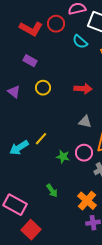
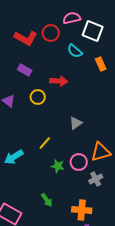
red arrow: (83, 89) -> (59, 81), moved
gray triangle: (85, 122) -> (76, 123), moved, turned -48
yellow line: (41, 139) -> (45, 143), moved
orange cross: (87, 201) -> (82, 210), turned -36

